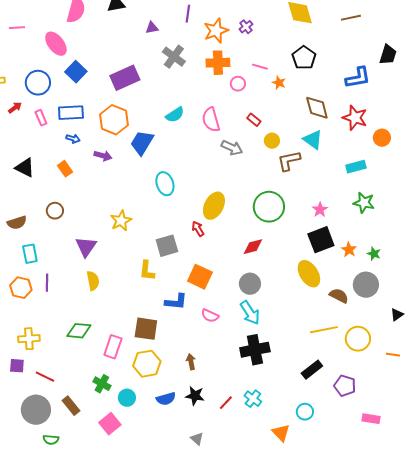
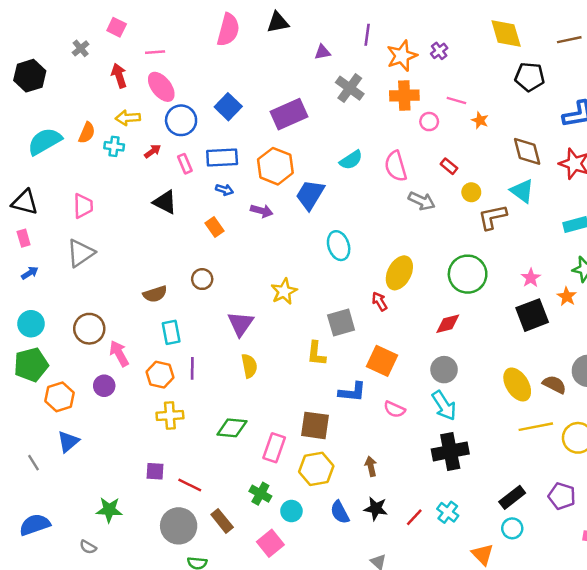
pink ellipse: (56, 44) -> (161, 87), moved
black pentagon: (304, 58) -> (530, 77), moved, turned -30
black triangle: (25, 168) -> (165, 202), moved
orange star: (349, 250) -> (567, 296), moved
yellow ellipse: (309, 274) -> (517, 384), moved
yellow cross: (29, 339) -> (170, 416), moved
black rectangle: (312, 370) -> (512, 497), moved
blue semicircle: (166, 399) -> (340, 512), turned 78

